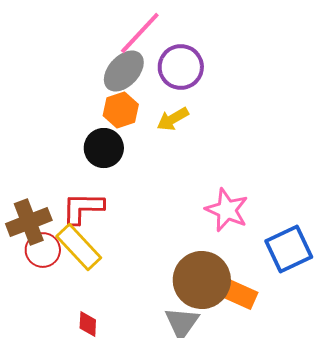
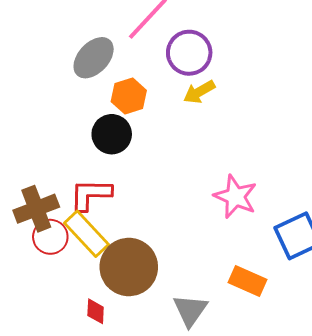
gray ellipse: (124, 71) -> (94, 58), moved
yellow arrow: (173, 119) -> (199, 92), moved
brown circle: (202, 280) -> (129, 267), moved

